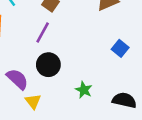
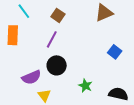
purple semicircle: (17, 79) -> (31, 77), turned 114

